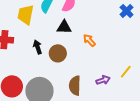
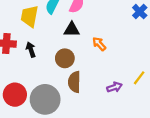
black arrow: (38, 47) -> (31, 50), moved
brown semicircle: (75, 86) -> (74, 82), moved

